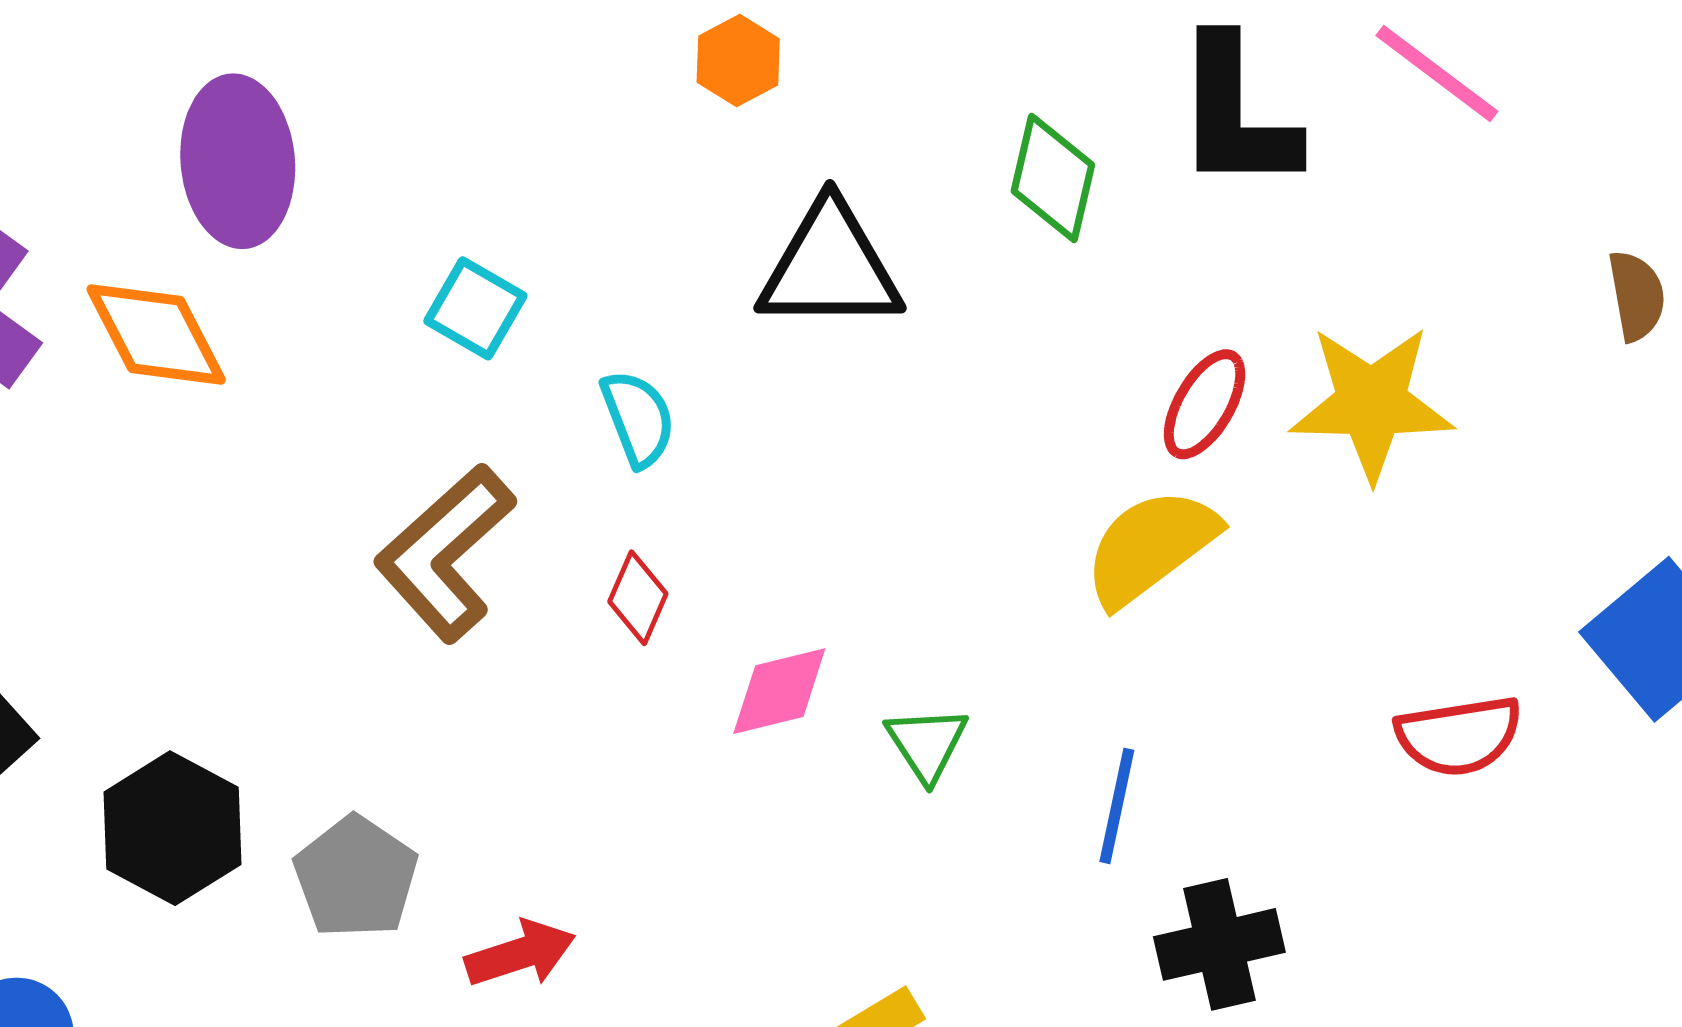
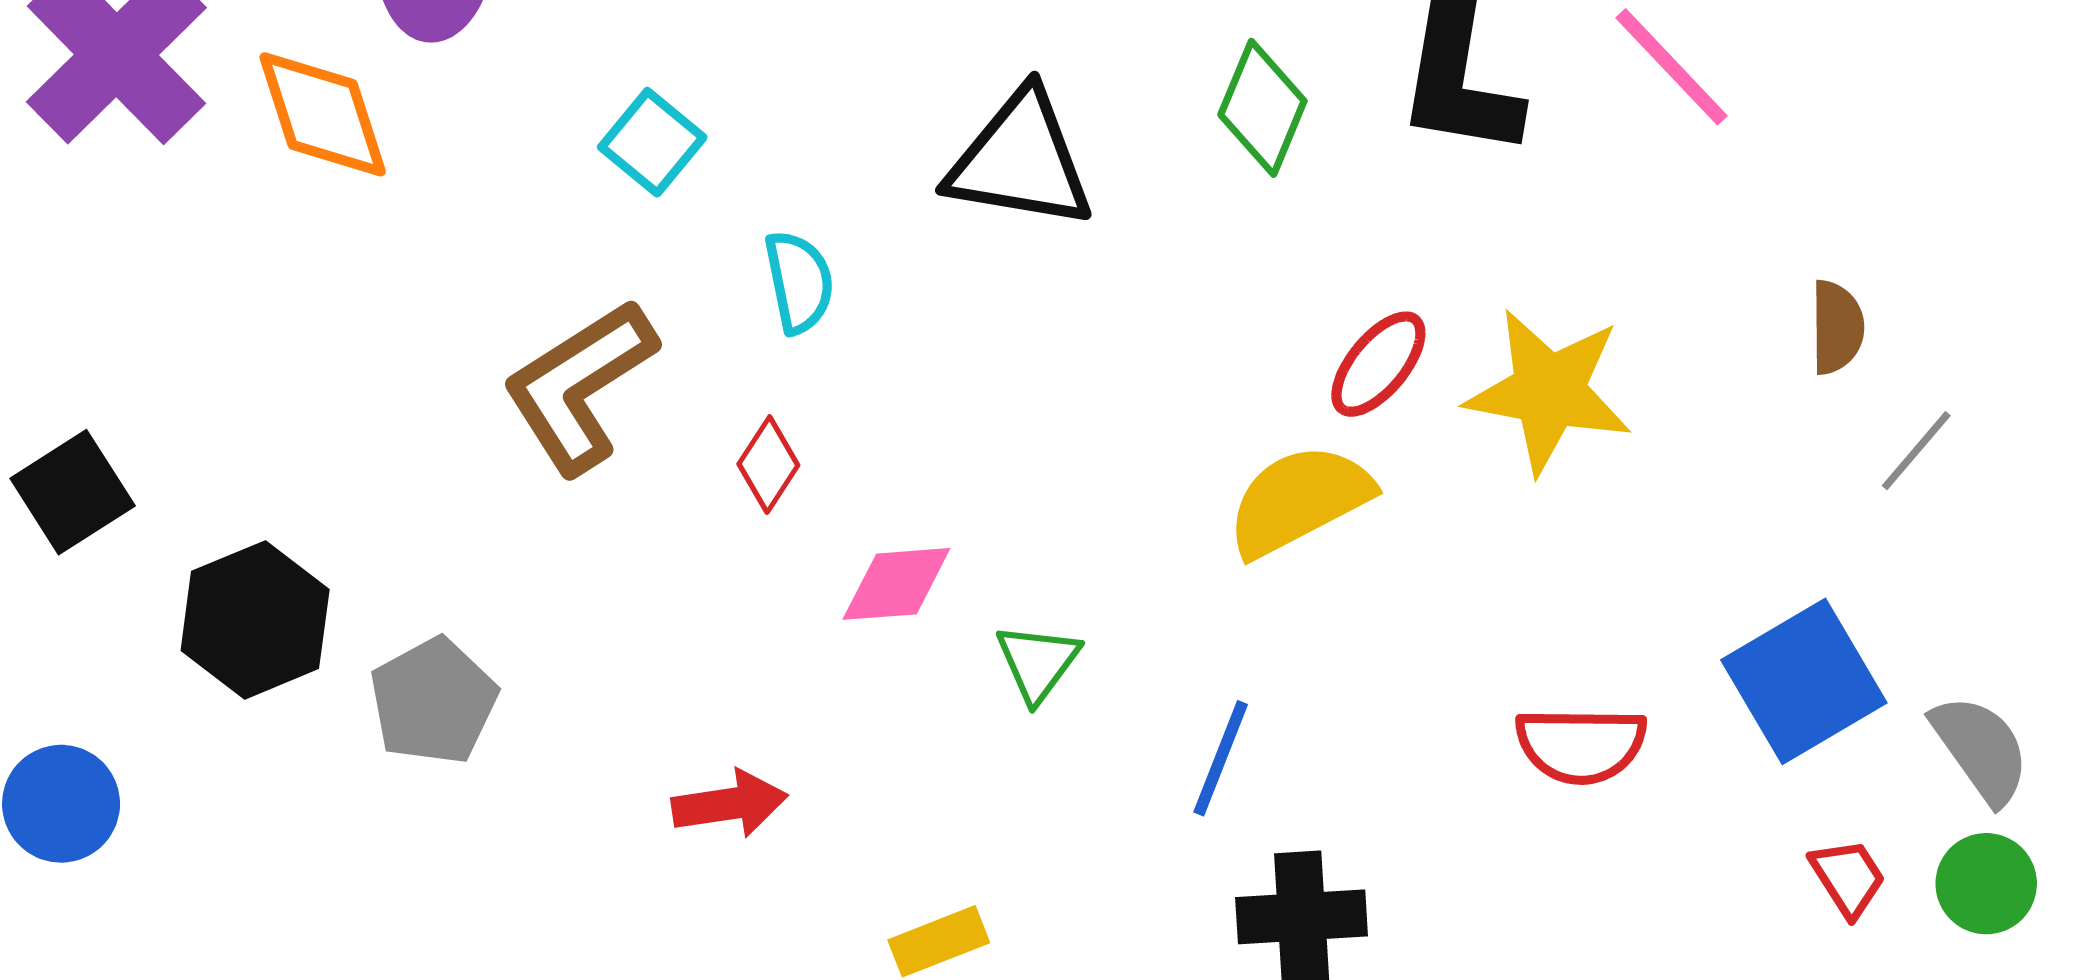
red arrow: (520, 954) -> (730, 804), moved

